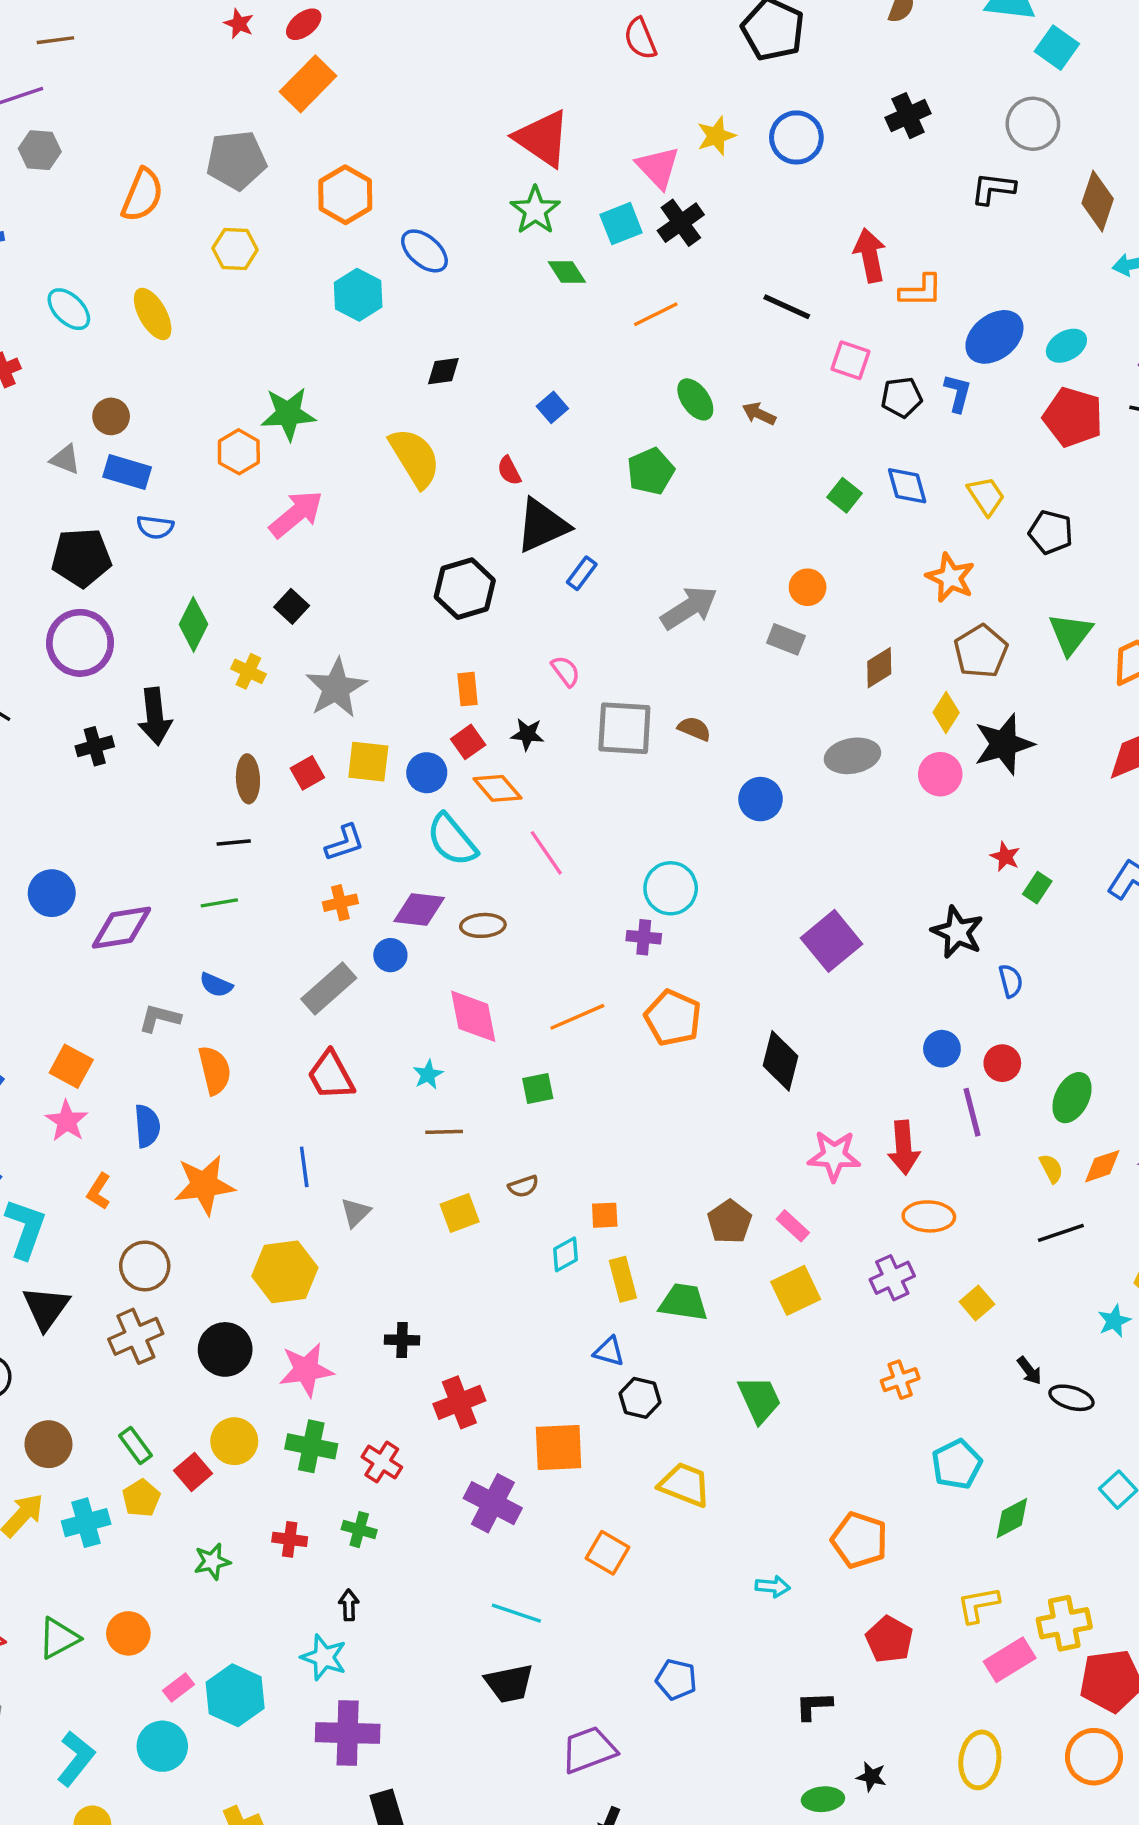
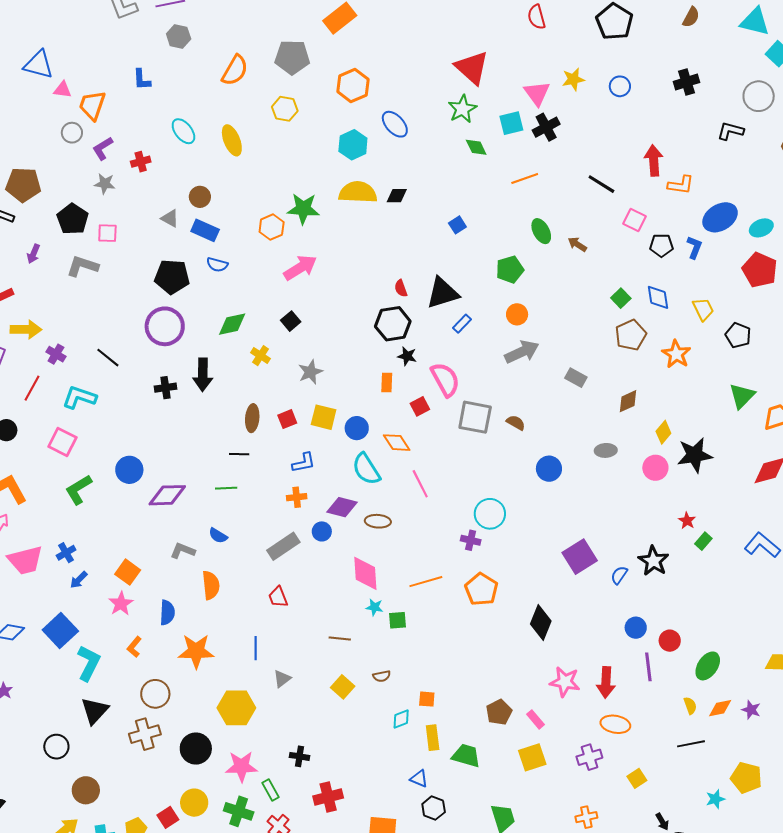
blue circle: (796, 137) -> (620, 86), size x0.7
yellow semicircle: (415, 458) -> (358, 192), moved, turned -63
red semicircle: (509, 471) -> (401, 288), moved
orange circle: (808, 587) -> (517, 314), moved
green diamond: (193, 624) -> (232, 324), turned 44
brown pentagon: (981, 651) -> (631, 335), moved
pink semicircle: (566, 671) -> (445, 379), size x1.8
gray star: (336, 688) -> (310, 372), size x0.7
black star: (527, 734) -> (407, 356), moved
red square: (468, 742) -> (420, 406), moved
gray ellipse: (852, 756) -> (606, 450), size x0.7
blue semicircle: (1011, 981) -> (619, 575), moved, turned -138
red trapezoid: (331, 1075) -> (278, 597), size x0.7
cyan star: (428, 1075) -> (374, 607), moved, turned 30
yellow square: (460, 1213) -> (343, 687), turned -35
green rectangle: (136, 1445) -> (271, 790), moved

